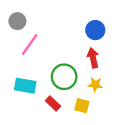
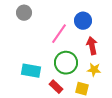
blue circle: (95, 30) -> (83, 21), moved
pink line: (30, 44) -> (59, 34), moved

